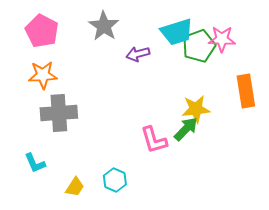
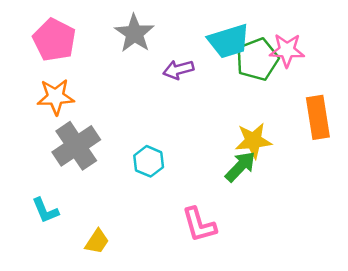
gray cross: (59, 113) -> (76, 146), turned -30
pink L-shape: (154, 140) -> (199, 225), moved
cyan hexagon: (115, 180) -> (149, 161), moved

